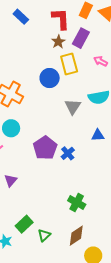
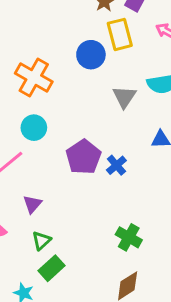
green triangle: (44, 235) -> (41, 240), moved

